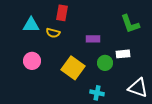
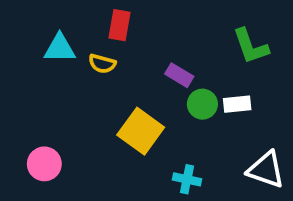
purple rectangle: (93, 39) -> (179, 75), turned 32
pink circle: (32, 61) -> (44, 164), moved
green circle: (105, 63) -> (202, 104), moved

